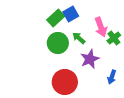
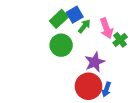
green arrow: (79, 38) -> (84, 26), moved, turned 88
blue arrow: (112, 77) -> (106, 89), moved
red circle: (65, 82) -> (88, 86), moved

